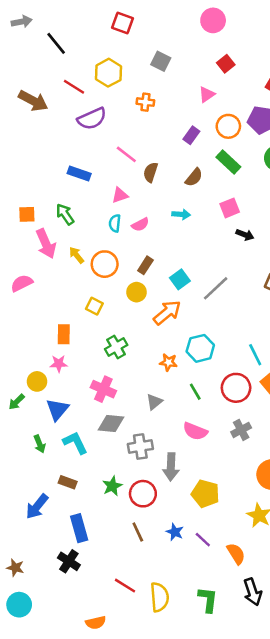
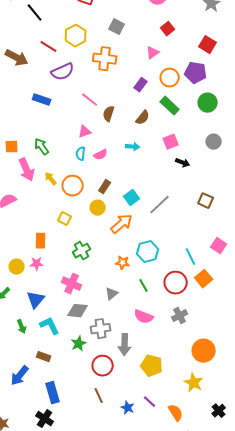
orange cross: (145, 102) -> (105, 59), size x1.6
blue rectangle: (79, 173) -> (42, 100), moved
yellow circle: (37, 381) -> (17, 267), moved
green star: (112, 486) -> (79, 344), moved
blue star: (175, 532) -> (128, 408), moved

